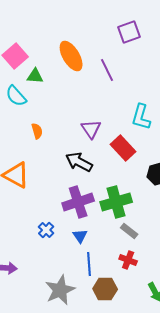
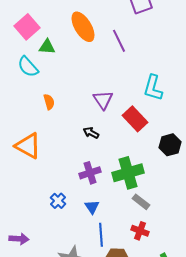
black arrow: (79, 162) -> (91, 133), size x0.6
purple cross: (78, 202) -> (90, 173), size x0.7

